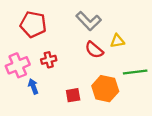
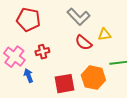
pink cross: (18, 65) -> (14, 57), turned -30
red square: (73, 95) -> (64, 84), size x1.5

